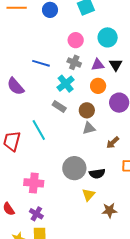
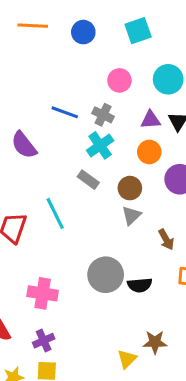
gray cross: (74, 62) -> (103, 115), moved
gray triangle: (89, 128) -> (131, 215), turned -32
brown arrow: (113, 143) -> (166, 239), turned -80
yellow triangle: (88, 195) -> (127, 359), moved
purple cross: (36, 214) -> (44, 341), turned 32

